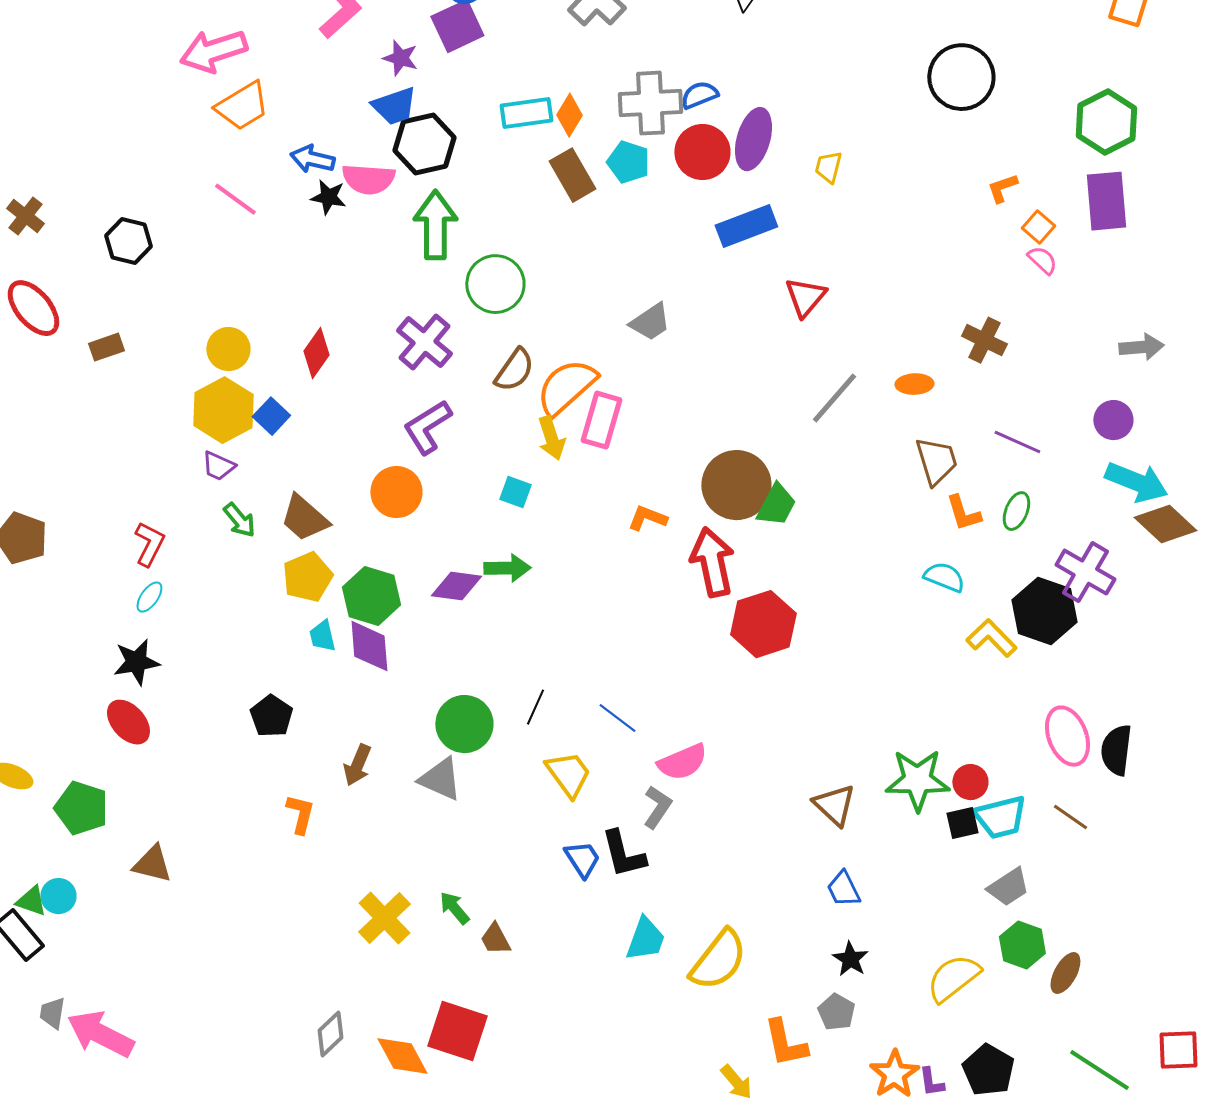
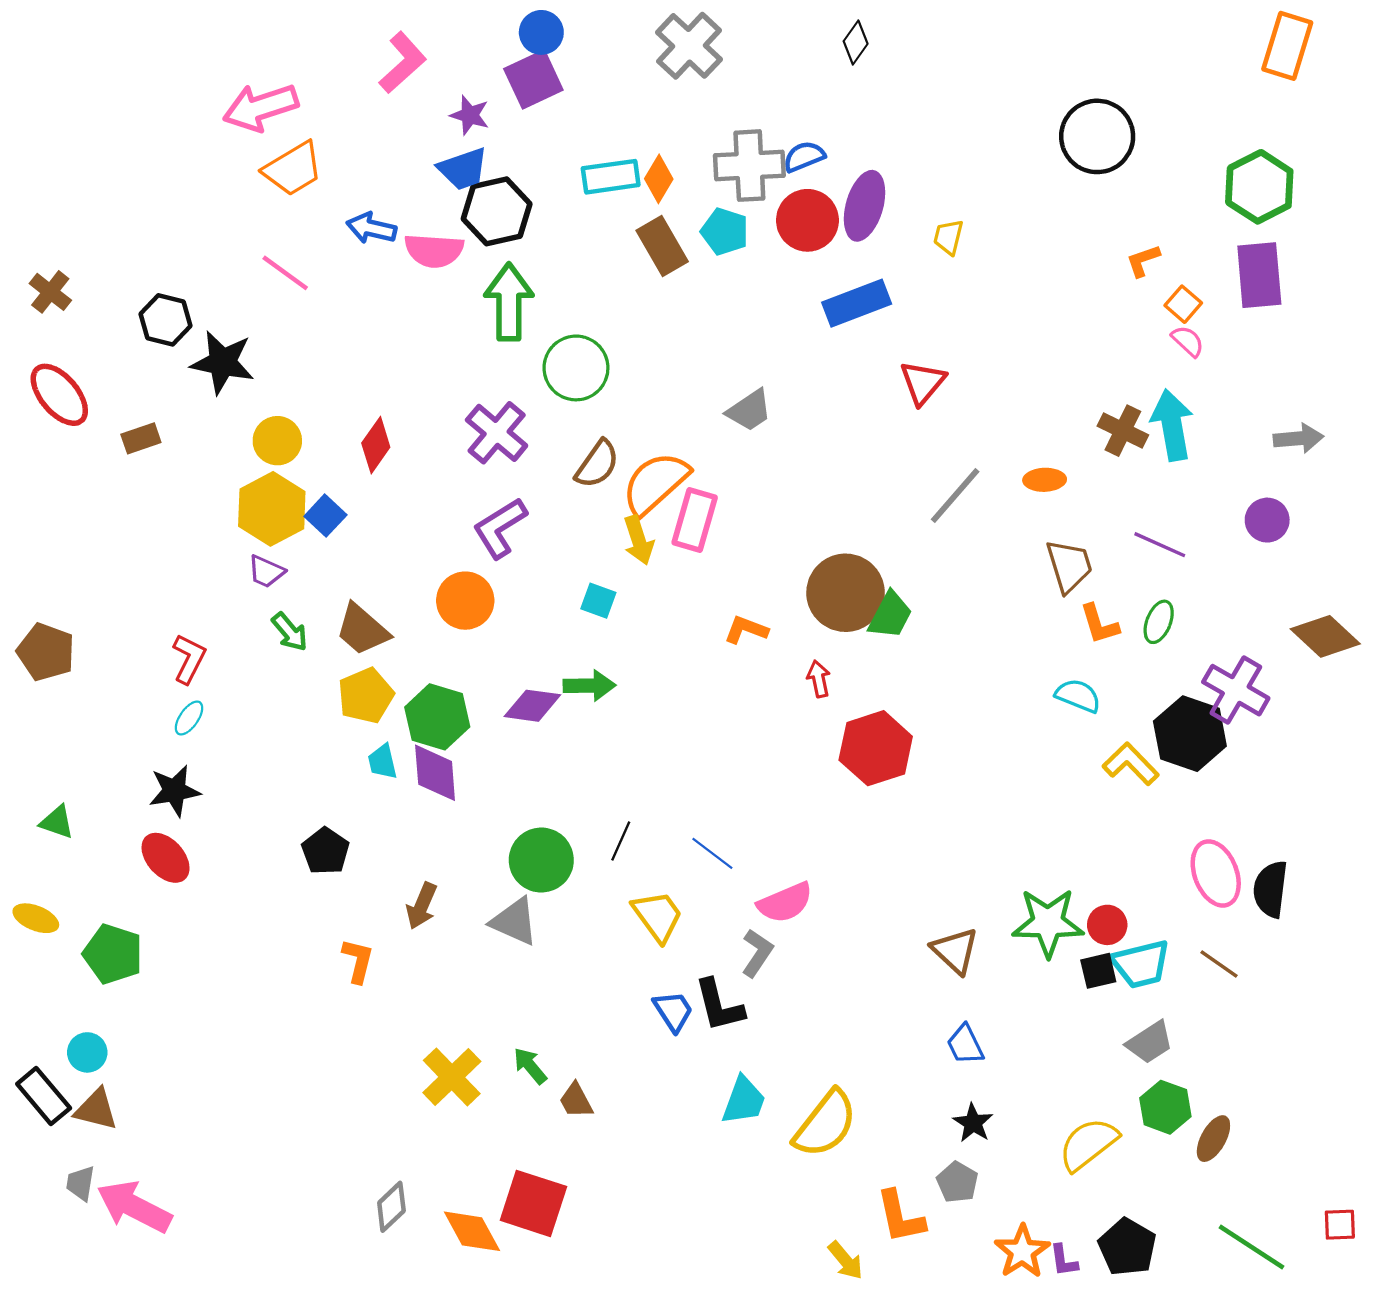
black star: (328, 197) -> (223, 362), moved, size x1.6
cyan arrow: (1136, 482) -> (1172, 425), moved, turned -122
red arrow: (712, 562) -> (819, 679), size x0.5
brown triangle: (152, 864) -> (96, 1109), moved
green triangle: (31, 901) -> (57, 822), moved
red square: (1178, 1050) -> (1340, 1225), size x0.7

